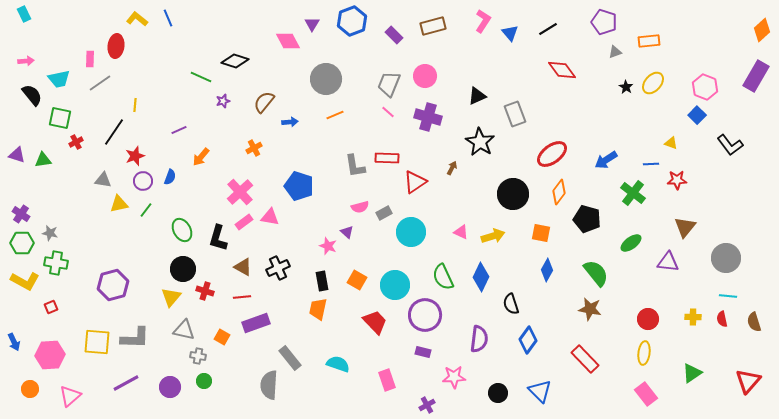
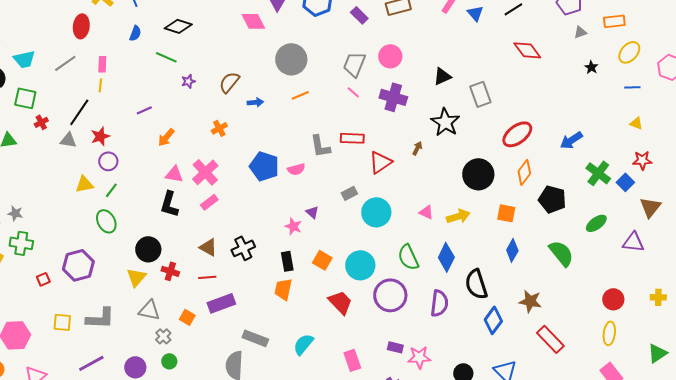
pink rectangle: (90, 59) -> (102, 64), moved
black diamond: (235, 61) -> (178, 26), moved
yellow ellipse: (653, 83) -> (629, 52), moved
blue square: (697, 115) -> (625, 182), moved
blue line: (651, 164) -> (632, 87), moved
blue semicircle: (170, 177) -> (135, 33), moved
gray triangle: (103, 180) -> (68, 140), moved
pink semicircle: (360, 207) -> (296, 169), moved
pink triangle: (270, 217) -> (174, 174), moved
green ellipse: (182, 230) -> (106, 221), moved
black L-shape: (218, 238) -> (169, 204), moved
black semicircle: (511, 304) -> (476, 284), size x1.4
red square: (51, 307) -> (43, 279), moved
brown star: (590, 309) -> (530, 301), moved
purple semicircle: (479, 339) -> (439, 303), moved
yellow square: (97, 342) -> (62, 322), size x0.7
purple rectangle: (423, 352) -> (395, 347), moved
gray cross: (198, 356) -> (163, 336), turned 35
gray rectangle: (290, 358) -> (255, 338), turned -30
cyan semicircle: (338, 364) -> (303, 344), turned -70

